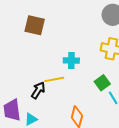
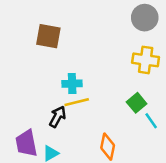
cyan cross: (71, 61) -> (72, 84), moved

